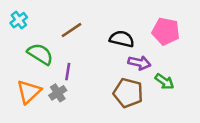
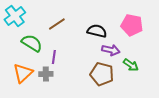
cyan cross: (19, 20) -> (15, 16), size x1.5
gray cross: (58, 93) -> (46, 74), turned 32

